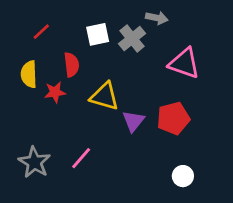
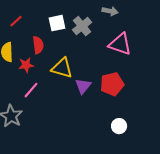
gray arrow: (157, 18) -> (110, 11), moved
pink line: (81, 158) -> (31, 90), moved

